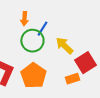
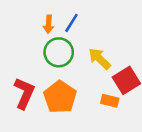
blue line: (42, 29) -> (71, 23), moved
orange rectangle: (72, 79) -> (110, 101), turned 32

